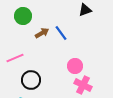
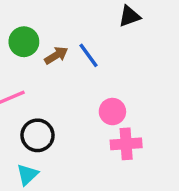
green circle: (23, 16) -> (24, 42), moved
pink cross: (83, 85) -> (126, 144), turned -30

